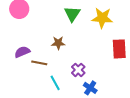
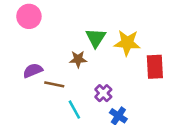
green triangle: (72, 14) -> (96, 38), moved
yellow star: (102, 18) -> (127, 43), moved

